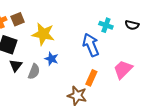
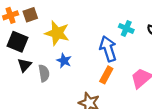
gray semicircle: (34, 72) -> (44, 73), turned -35
orange rectangle: (91, 78) -> (106, 75), moved

